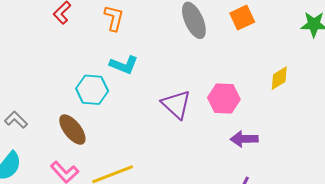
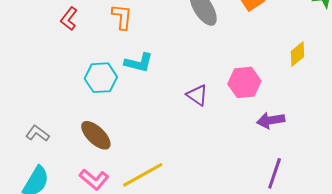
cyan hexagon: (92, 90) -> (101, 78), moved
purple triangle: (176, 104) -> (197, 95), size x0.7

